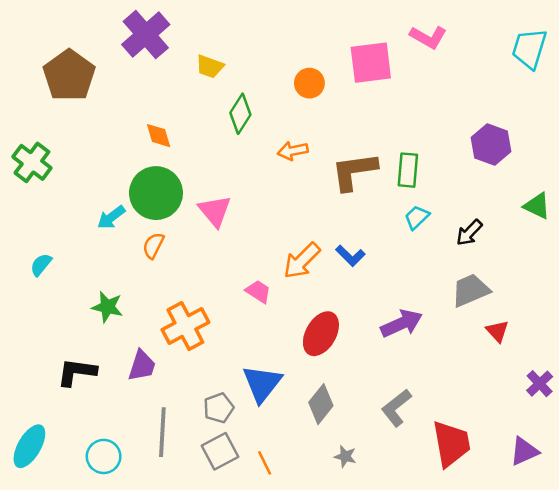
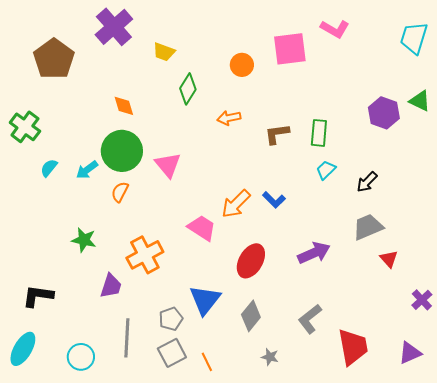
brown L-shape: (354, 171) -> (277, 134), size x0.7
green triangle: (537, 206) -> (420, 101), moved
cyan semicircle: (41, 265) -> (49, 168), moved
pink trapezoid: (258, 292) -> (202, 228), size x1.4
black L-shape: (77, 372) -> (38, 296), moved

